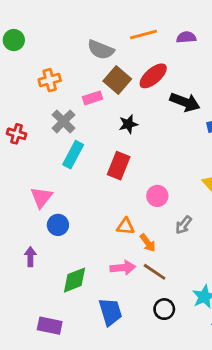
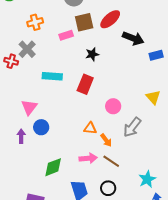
brown square: (117, 80) -> (84, 22), turned 36
gray cross: (63, 121) -> (27, 49), moved
cyan rectangle: (73, 155) -> (52, 76), turned 66
gray arrow: (184, 225) -> (132, 127), size x1.5
purple arrow: (30, 257) -> (21, 136), moved
black circle: (164, 309) -> (108, 188), moved

